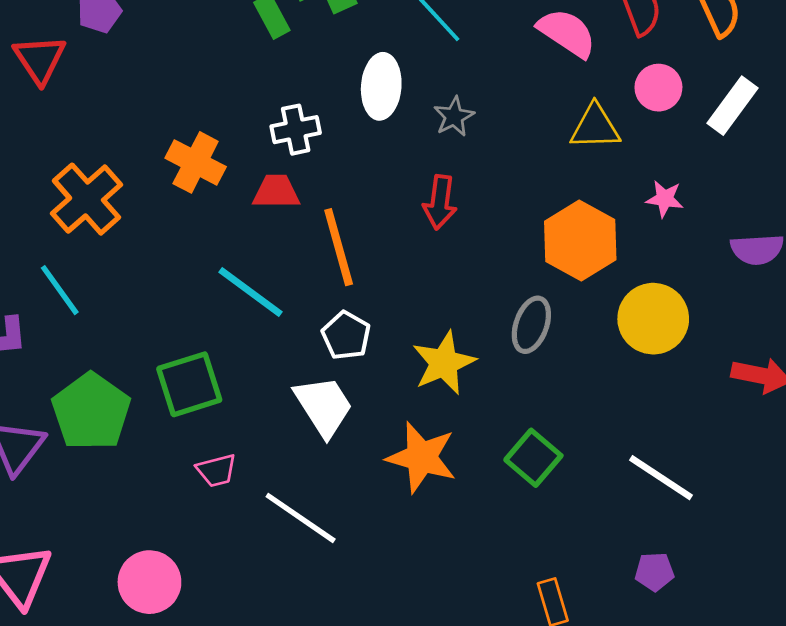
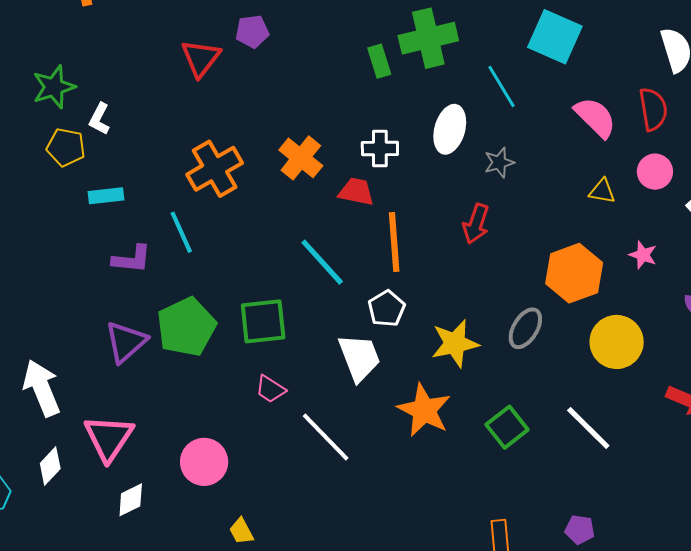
yellow triangle: (595, 127) -> (602, 191), size x0.7
pink trapezoid: (216, 470) -> (270, 389), turned 36
white line: (661, 478) -> (588, 428), moved

